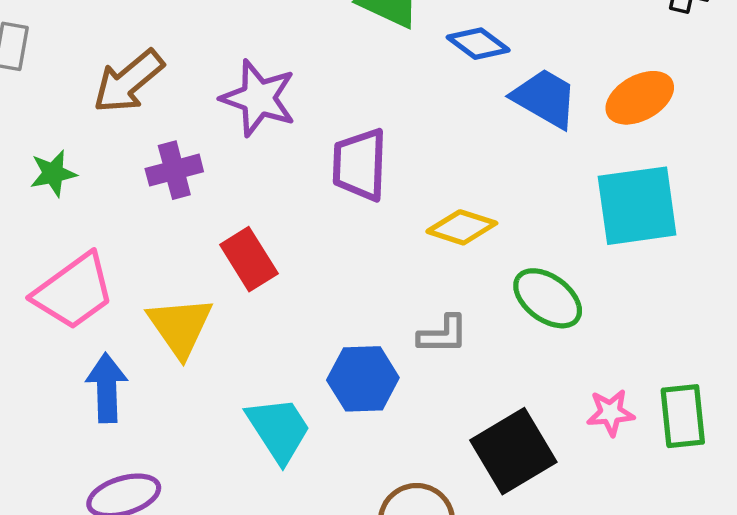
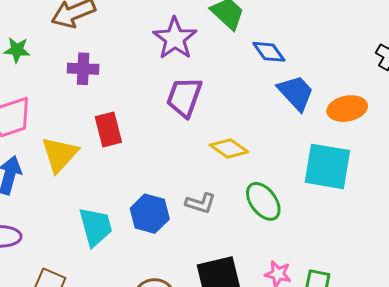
purple star: (258, 98) -> (175, 38), moved

